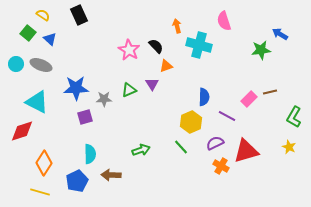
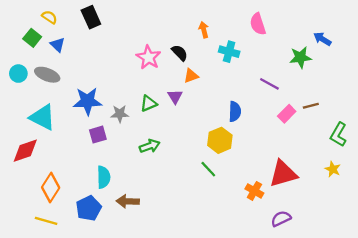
cyan cross: (199, 45) -> (229, 52), size x0.7
purple line: (227, 116) -> (269, 84), moved
purple semicircle: (215, 143) -> (281, 219), moved
green arrow: (141, 150) -> (150, 146), moved

